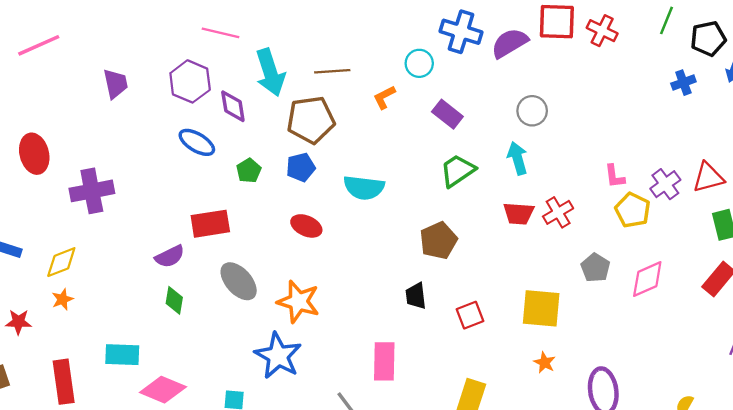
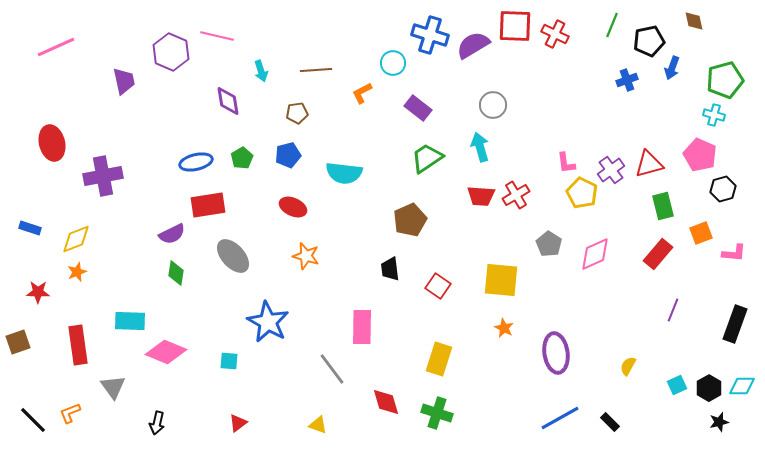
cyan arrow: (270, 72) -> (261, 71), size x0.5
purple hexagon: (190, 81) -> (171, 52), moved
brown pentagon: (311, 120) -> (297, 113), size x0.5
blue ellipse: (197, 142) -> (196, 162), moved, turned -44
orange star: (298, 302) -> (306, 256), moved, size x0.7
red square: (470, 315) -> (438, 286), turned -35

